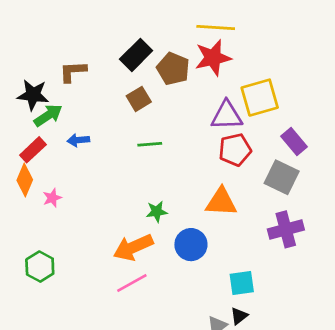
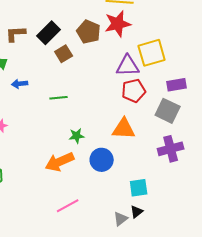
black rectangle: (136, 55) -> (49, 33), moved
purple rectangle: (294, 142) -> (177, 85), turned -60
green line: (150, 144) -> (59, 98), moved
pink line: (132, 283) -> (68, 206), moved

